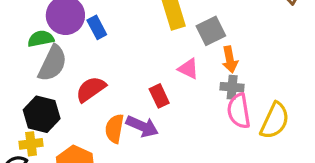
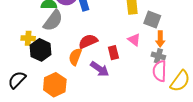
gray square: (211, 31) -> (152, 20), turned 36
red semicircle: (91, 89) -> (88, 41), moved
orange semicircle: (114, 129) -> (75, 57), moved
yellow cross: (31, 144) -> (28, 38), moved

